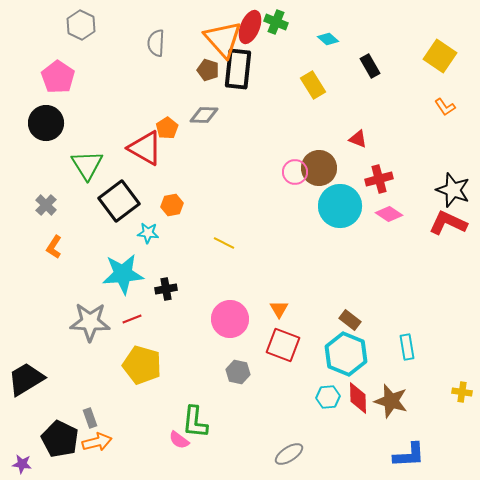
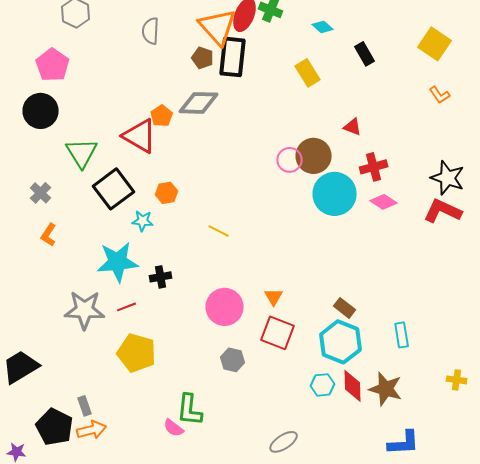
gray diamond: (204, 115) -> (199, 103), size x1.4

